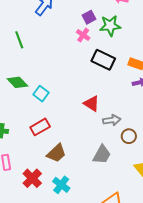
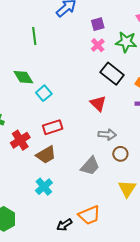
purple square: (89, 17) -> (98, 24), moved
red triangle: (92, 103) -> (98, 103), moved
red rectangle: (40, 127) -> (53, 127), moved
red cross: (32, 178) -> (20, 140), moved

